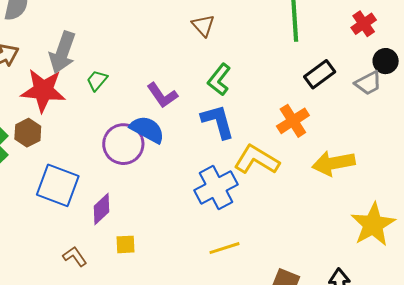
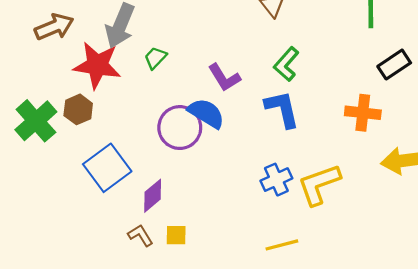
orange cross: (293, 121) -> (363, 113), turned 36
yellow L-shape: (257, 160) -> (319, 184), moved, turned -54
blue square: (58, 185) -> (107, 168), turned 30
blue cross: (216, 187) -> (276, 180), size x0.7
brown L-shape: (75, 256) -> (140, 235), moved

